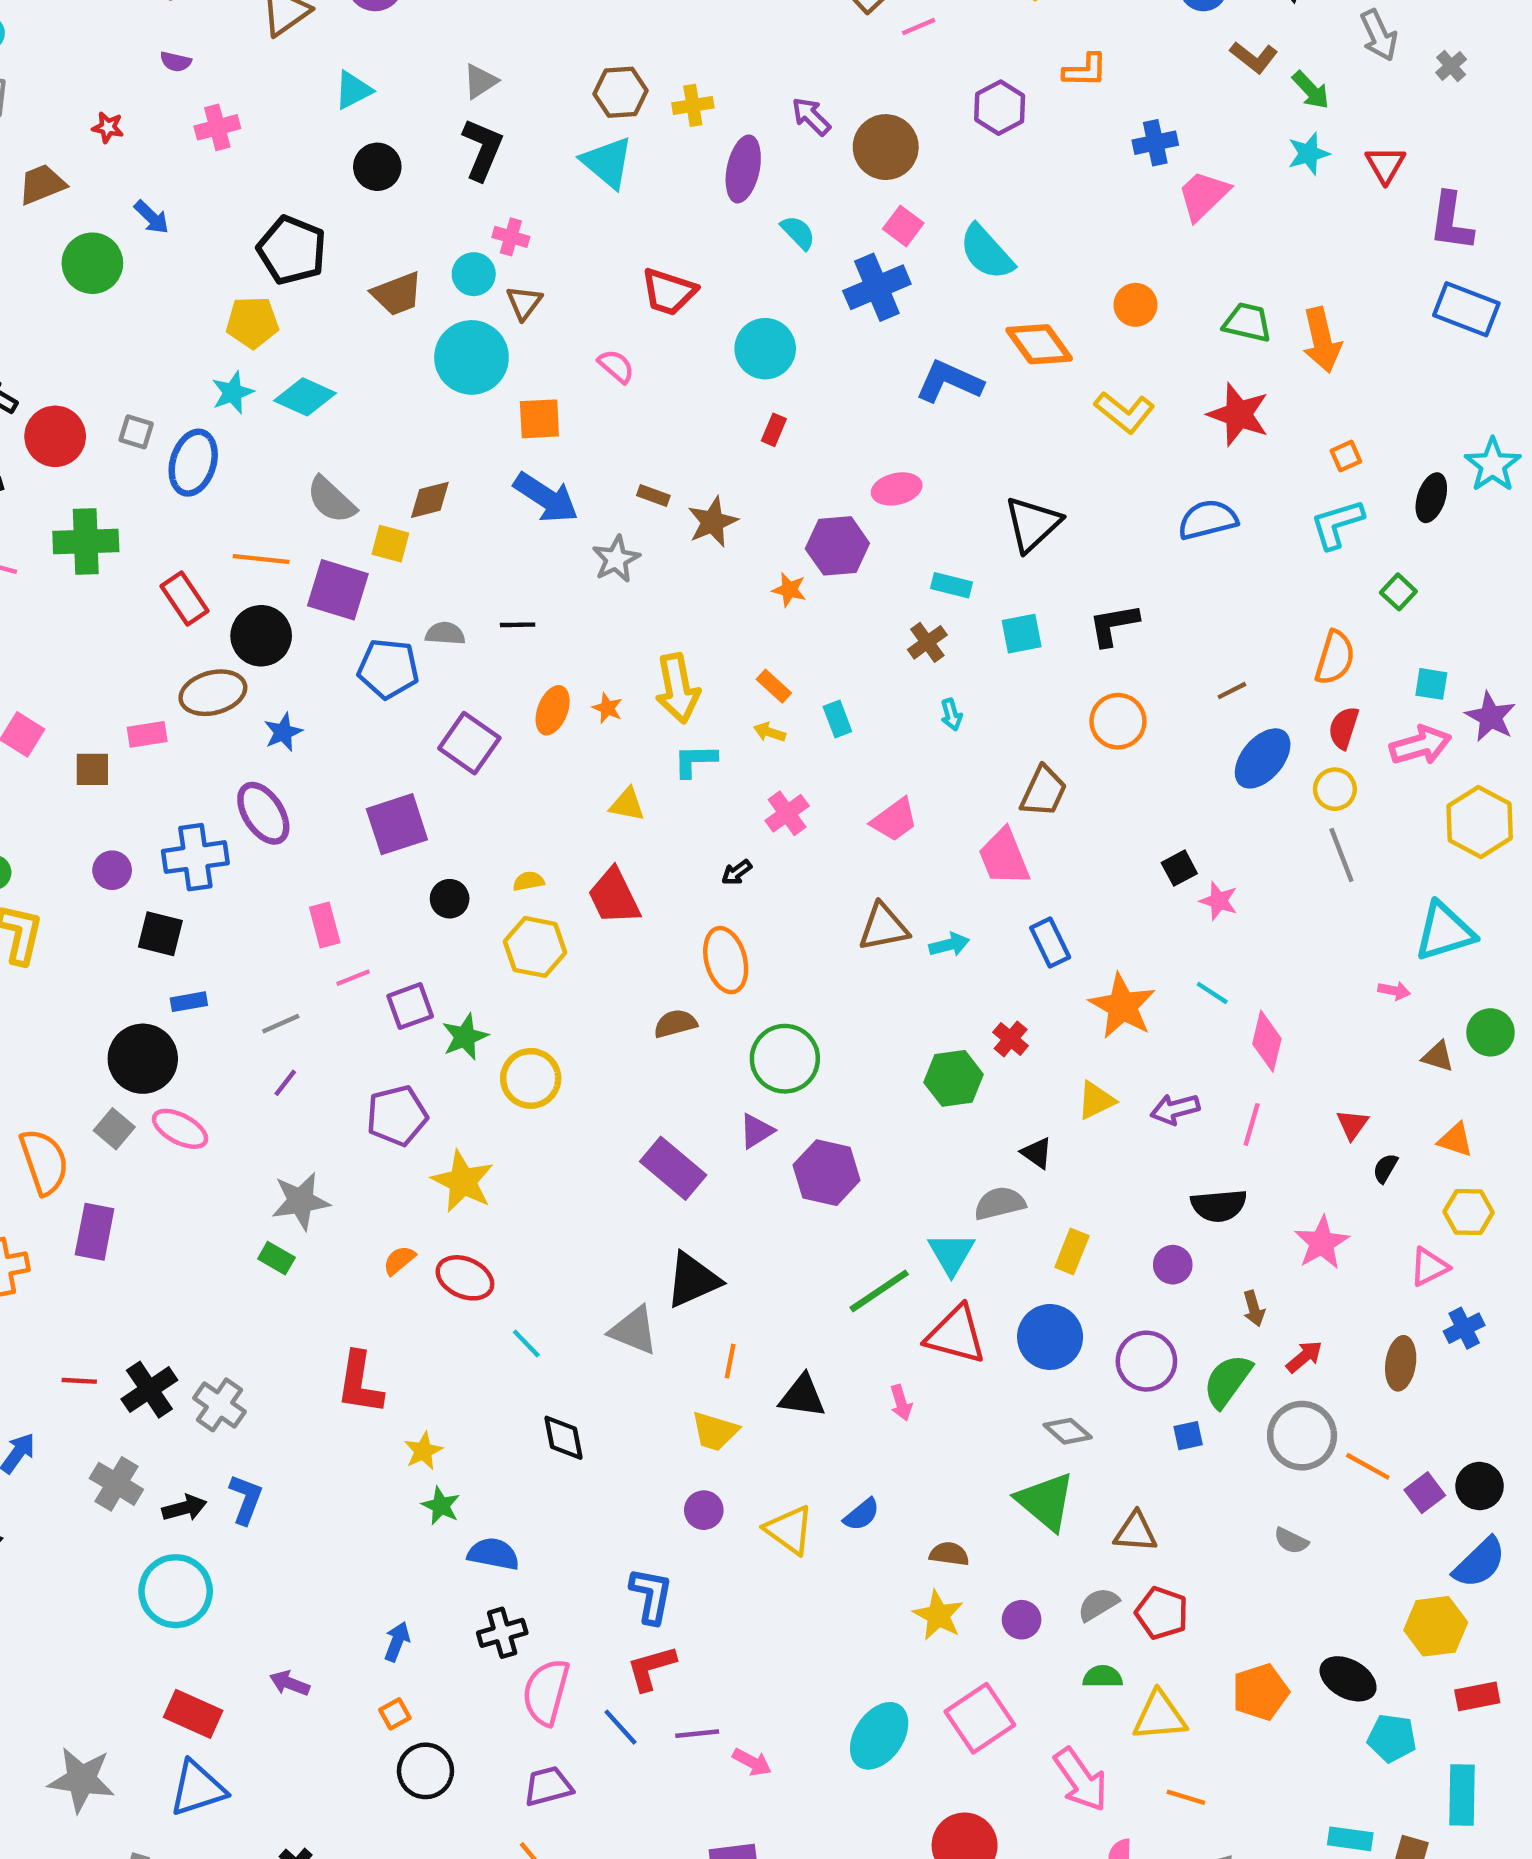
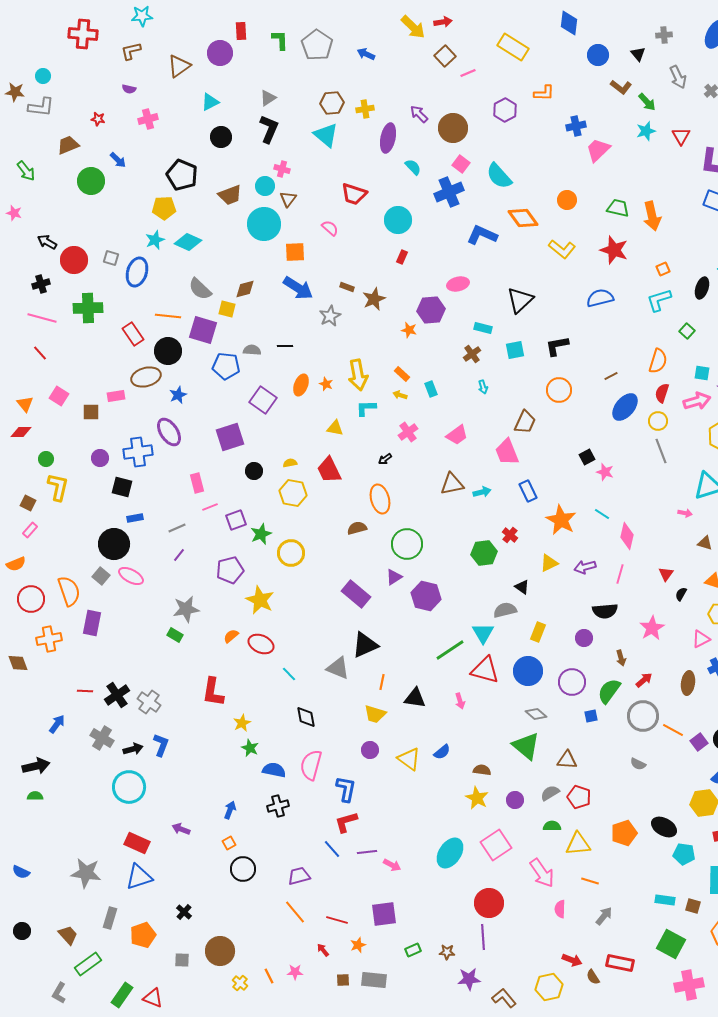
pink semicircle: (546, 1692) -> (311, 765), moved

